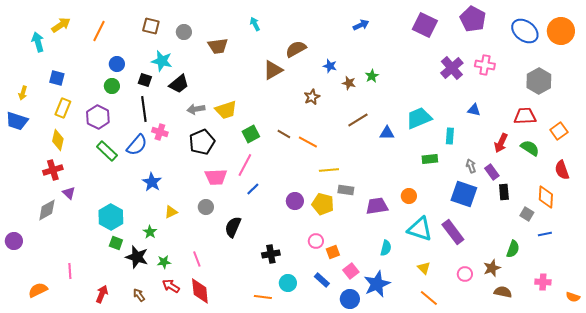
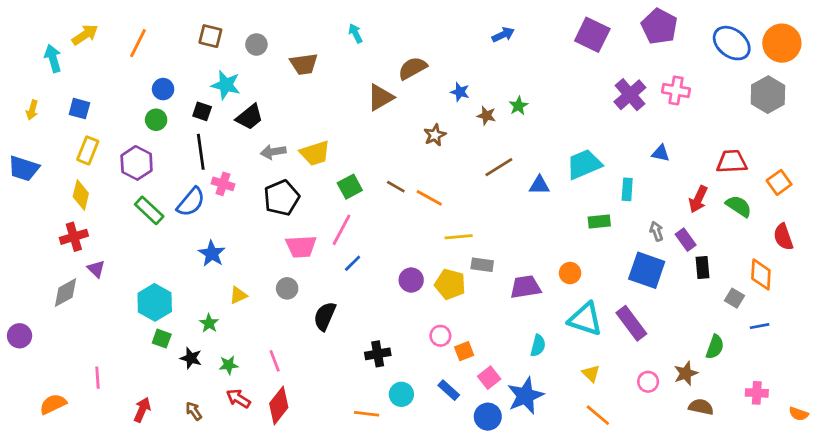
gray hexagon: (539, 81) -> (768, 95), moved
yellow arrow: (23, 93) -> (32, 110), moved
black star: (137, 257) -> (191, 358), size x0.7
red diamond: (200, 291) -> (279, 405), turned 44

